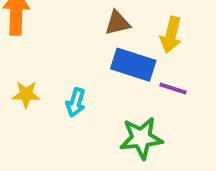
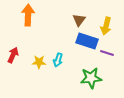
brown triangle: (117, 23) -> (79, 20), turned -40
yellow star: (26, 94) -> (39, 62), moved

